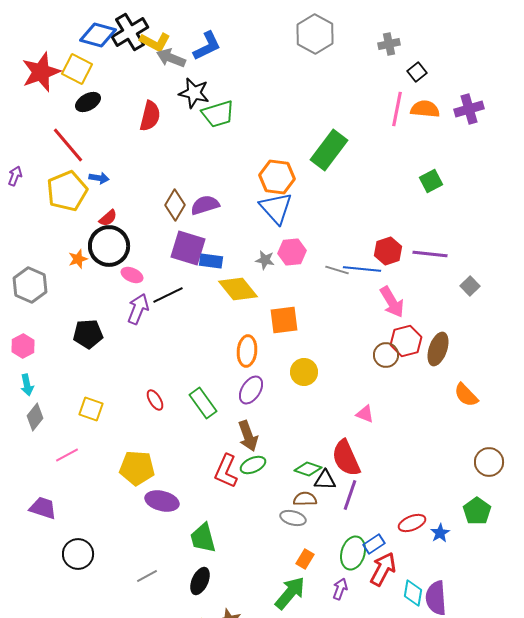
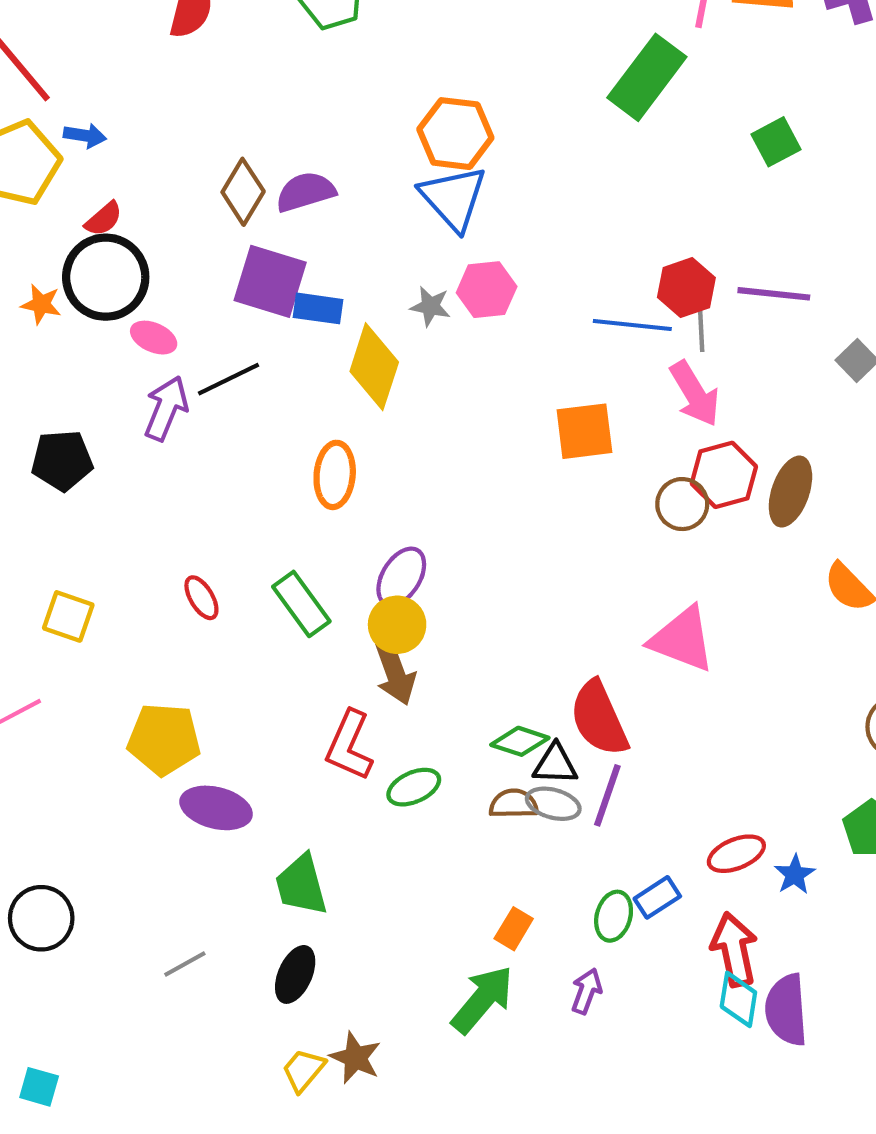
green rectangle: (329, 150) -> (647, 77), moved
orange star: (78, 259) -> (41, 304), turned 30
gray line: (337, 270) -> (701, 327), moved, turned 70
yellow diamond: (238, 289) -> (374, 367), turned 57
orange square: (284, 320) -> (584, 431), moved
orange ellipse: (247, 351) -> (335, 475), moved
yellow circle: (304, 372) -> (397, 625), moved
pink triangle: (365, 414) -> (682, 639), moved, size x1.8
green ellipse: (253, 465) -> (414, 787), moved
gray ellipse: (293, 518) -> (553, 804), moved
green ellipse: (353, 553) -> (614, 916), size x0.7
red arrow: (383, 569) -> (734, 949), moved, turned -40

